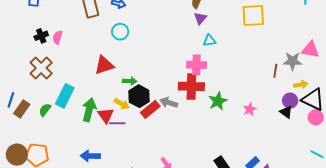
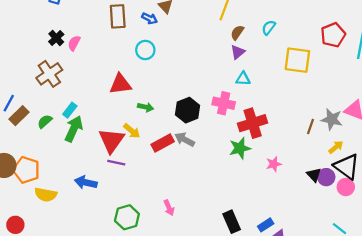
black cross: (41, 36) -> (56, 38), turned -32
yellow arrow: (301, 85) -> (336, 147), turned -40
red cross: (191, 86) -> (253, 123), moved, turned -30
cyan rectangle: (65, 96) -> (70, 110), size x0.6
black hexagon: (139, 96) -> (188, 110), moved
purple circle: (290, 101) -> (326, 177), moved
green arrow: (89, 110) -> (74, 129), moved
red triangle: (106, 115) -> (111, 140), size x1.4
purple line: (117, 123) -> (116, 163), moved

